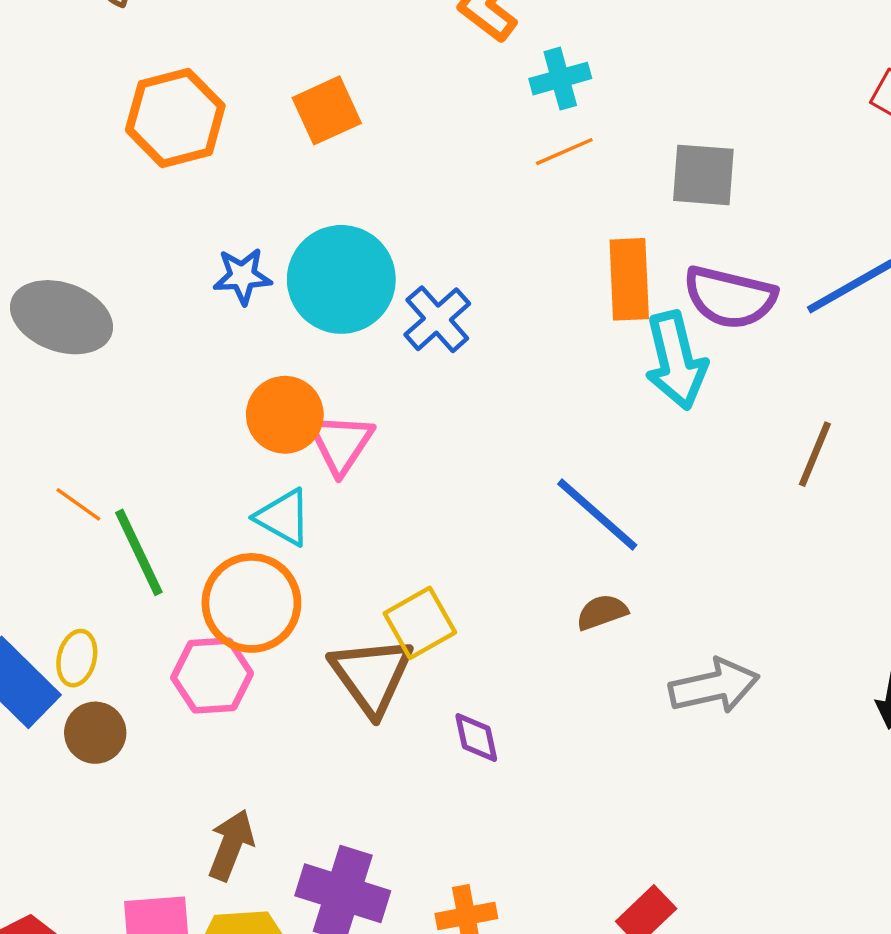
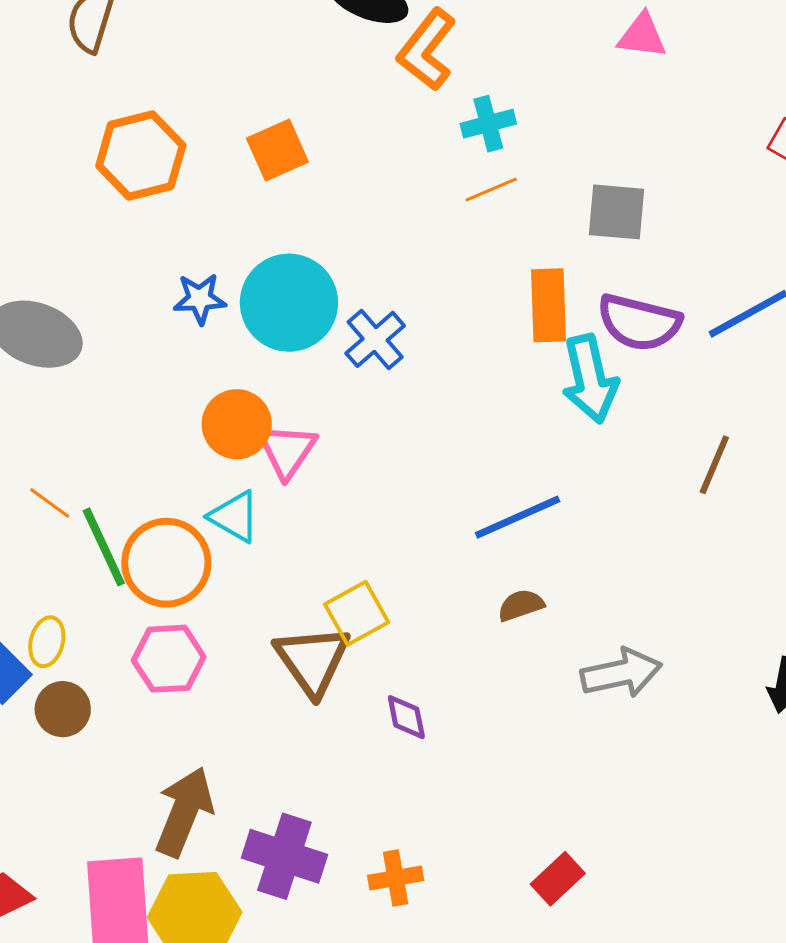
blue line: (597, 515) -> (518, 517), turned -66
orange circle: (251, 603) -> (166, 563), moved
brown arrow: (231, 845) -> (184, 812), size x1.4

